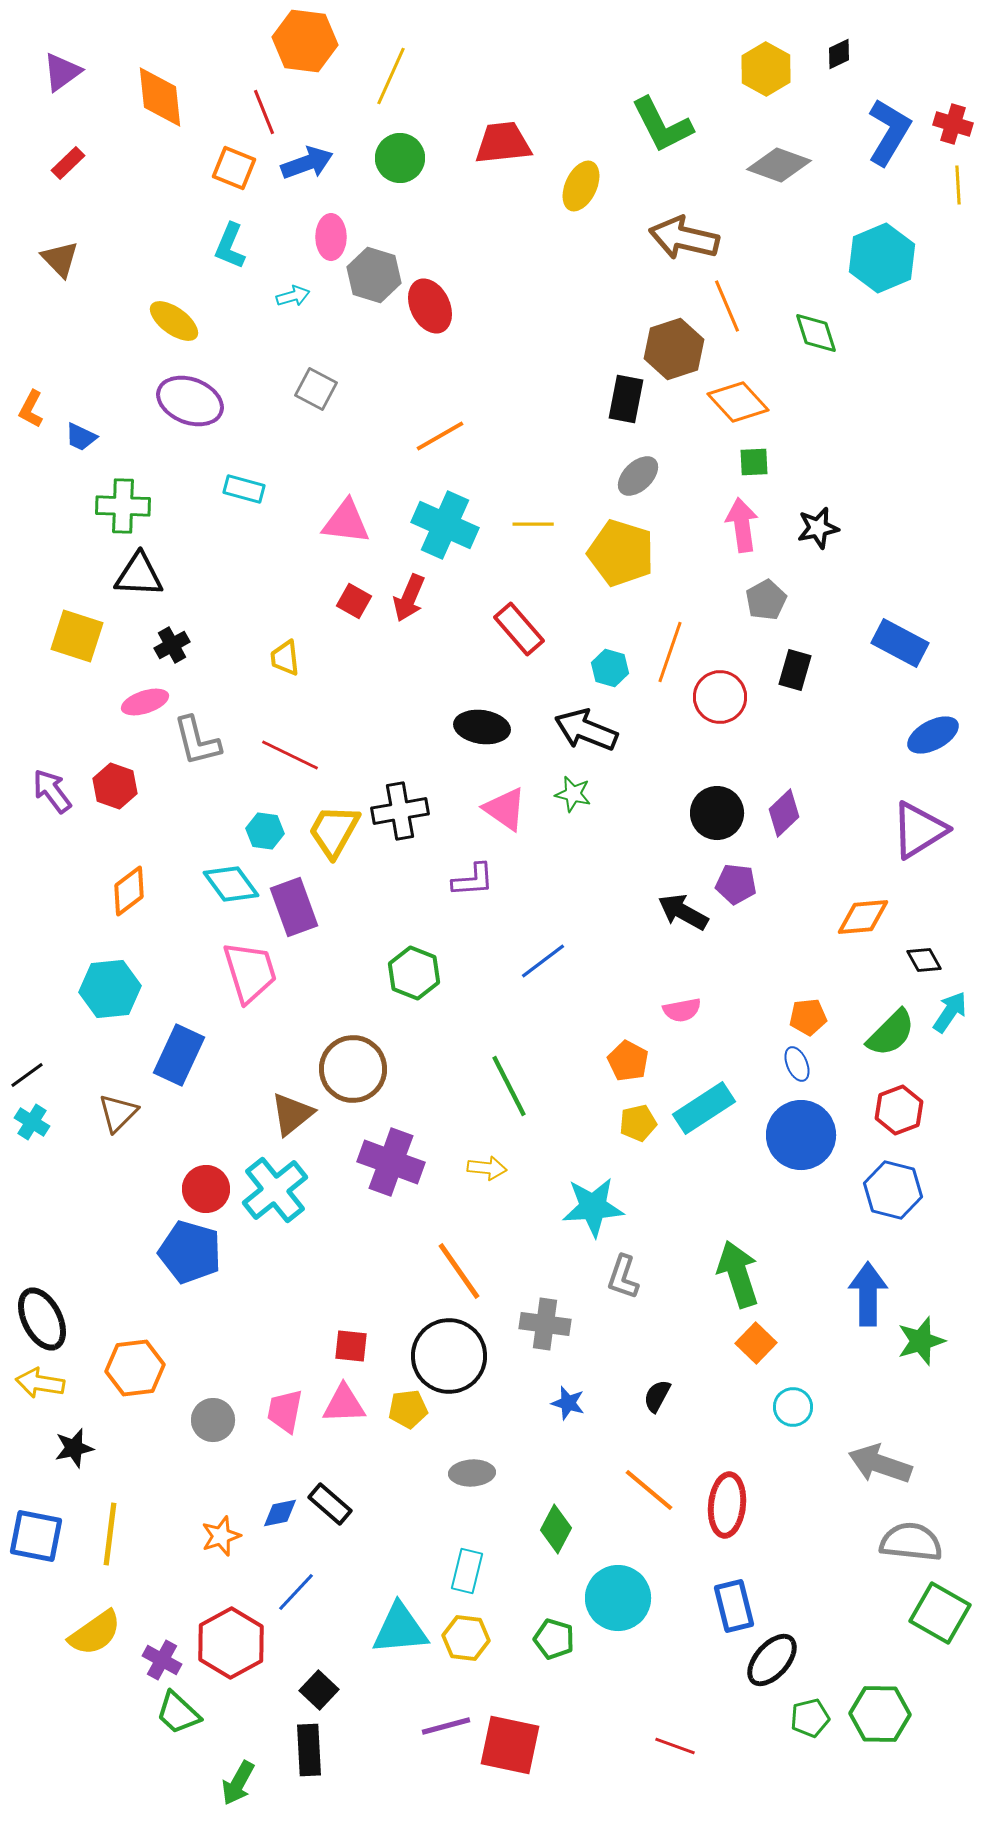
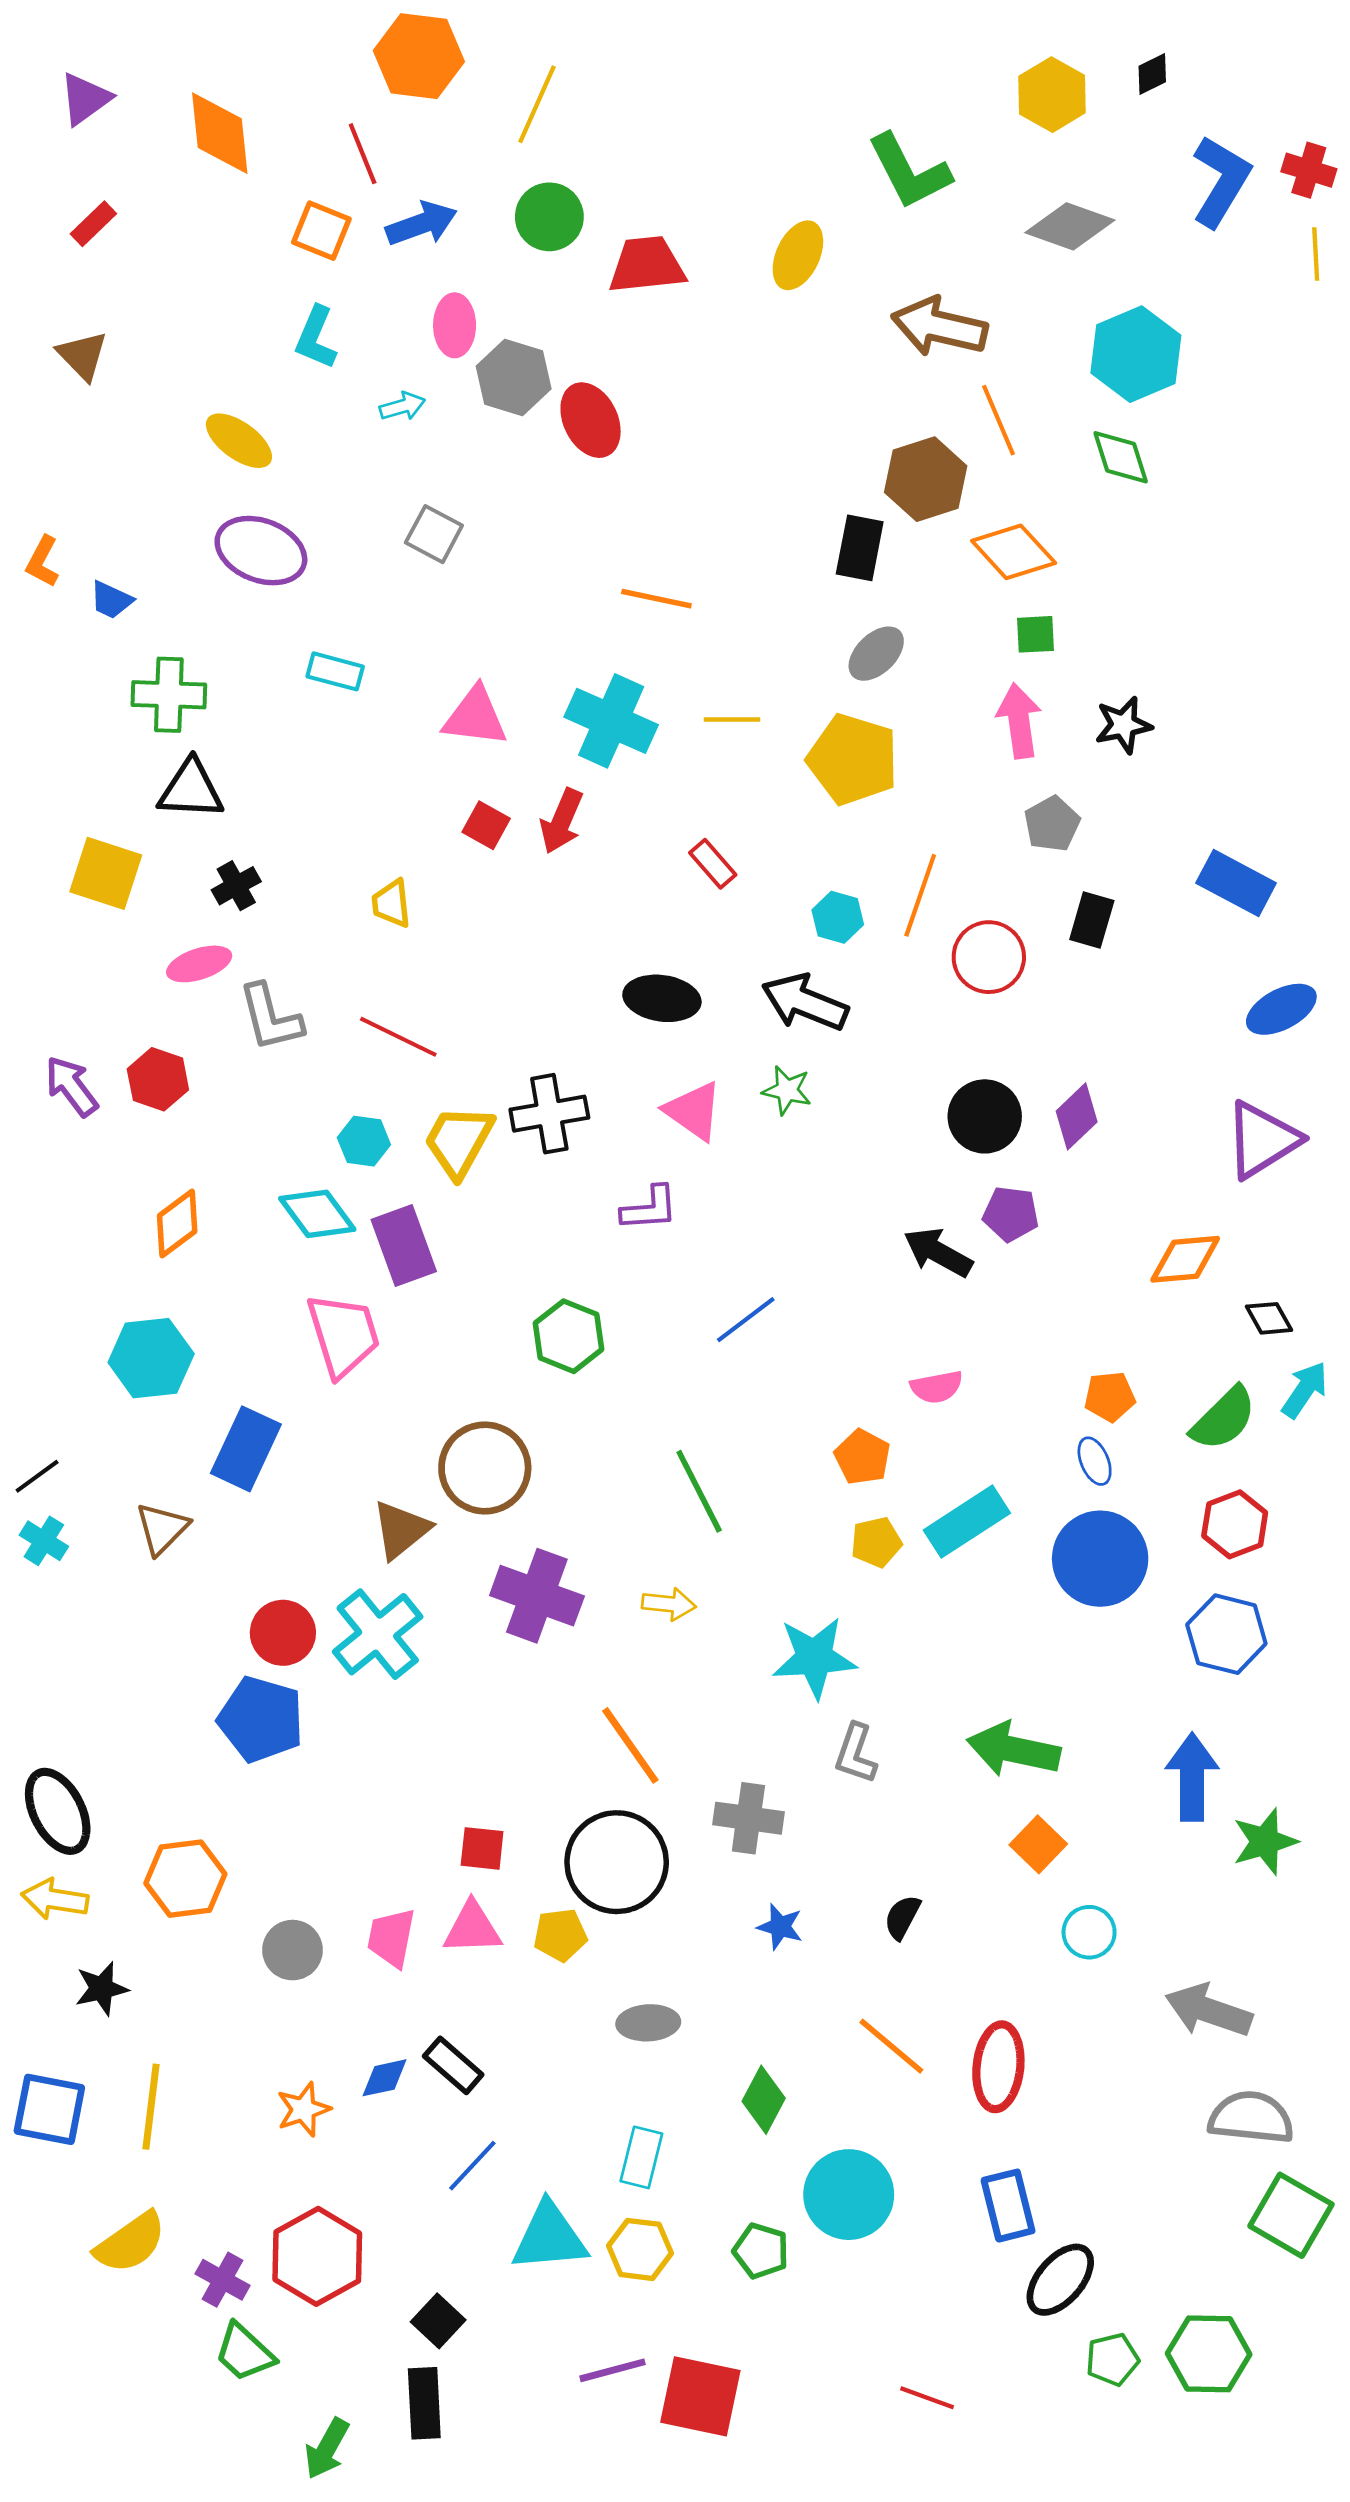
red trapezoid: (503, 143) -> (647, 265), moved
cyan hexagon: (882, 258) -> (1136, 354), moved
orange line: (440, 436) -> (656, 599), moved, turned 42
red rectangle: (519, 629) -> (713, 864), size x0.7
green arrow: (738, 1274) -> (1014, 1750), turned -60
blue line: (296, 1592) -> (472, 2166), moved

